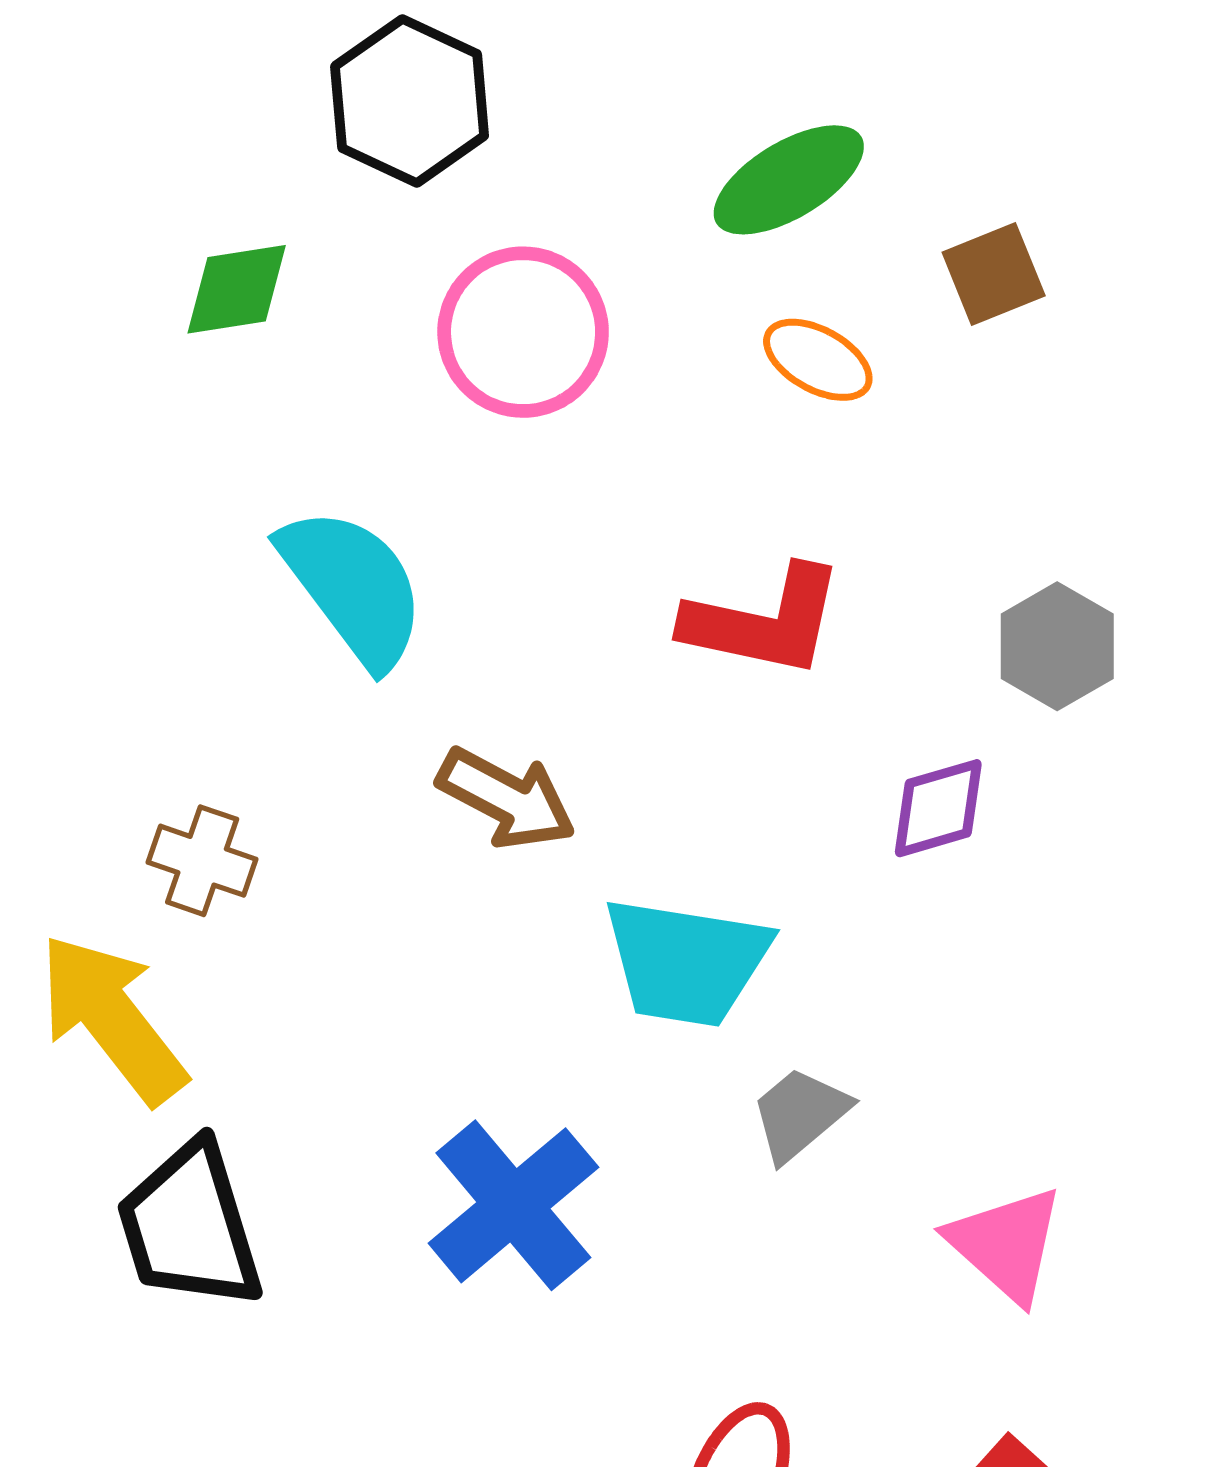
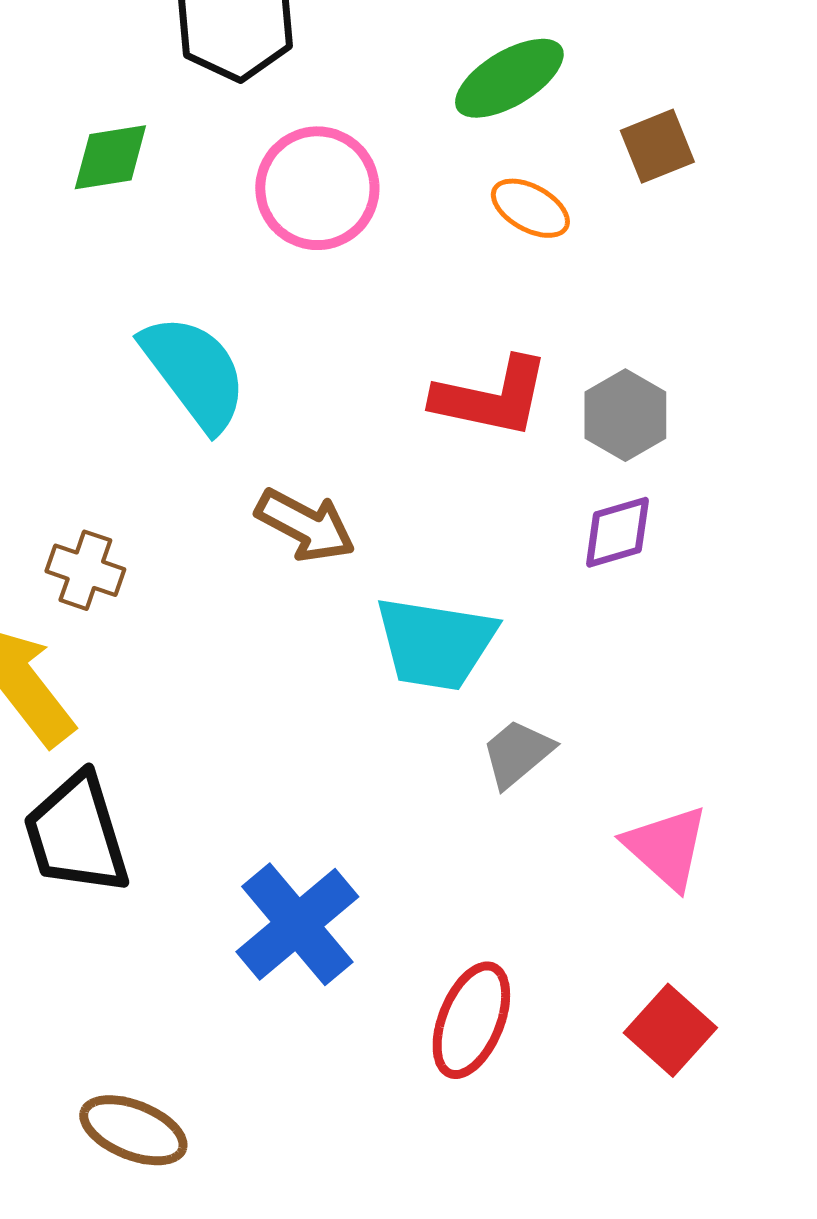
gray hexagon: (1057, 646) -> (625, 415), moved
blue cross: (513, 1205) -> (297, 924), moved

